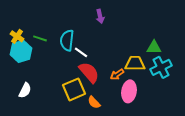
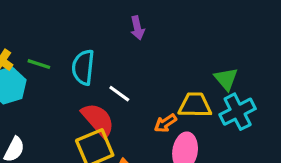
green triangle: (154, 47) -> (226, 79), turned 49
white line: (81, 52) -> (119, 94), moved
red semicircle: (89, 72) -> (98, 120), moved

